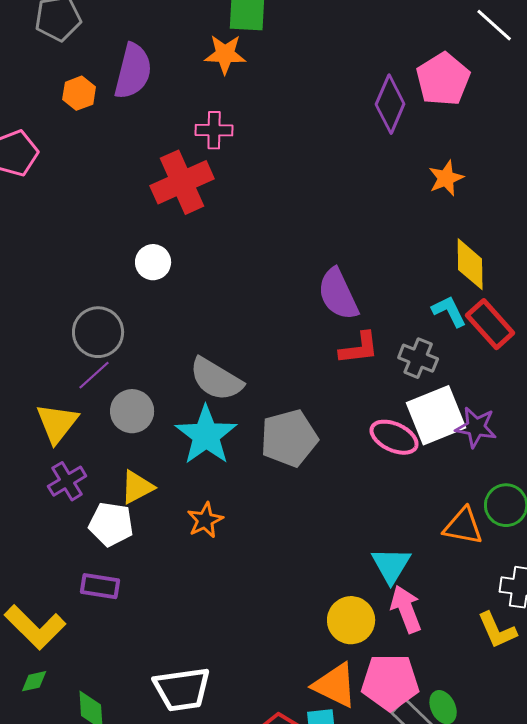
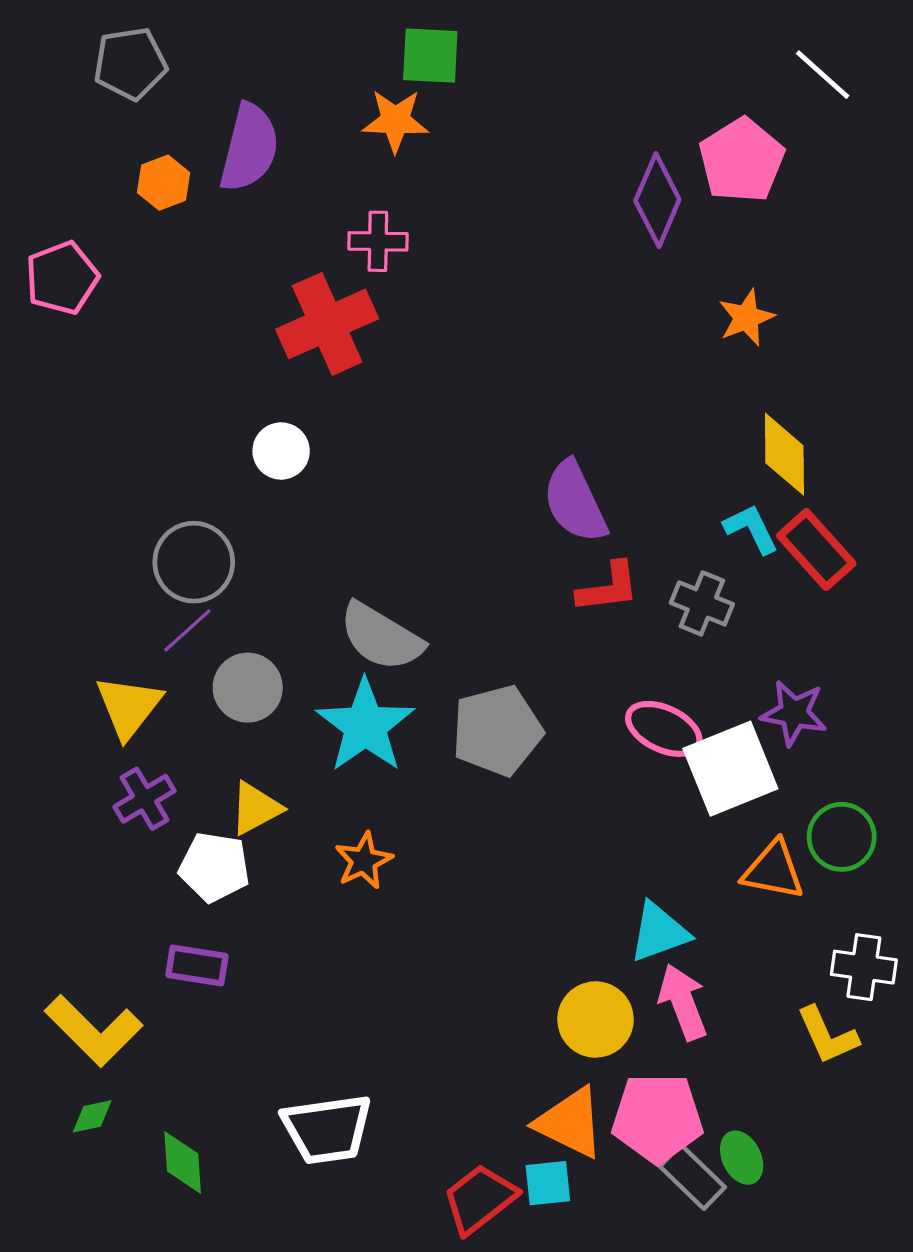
white square: (436, 415) -> (730, 769), moved
cyan triangle: (391, 565) -> (659, 932), turned 39

